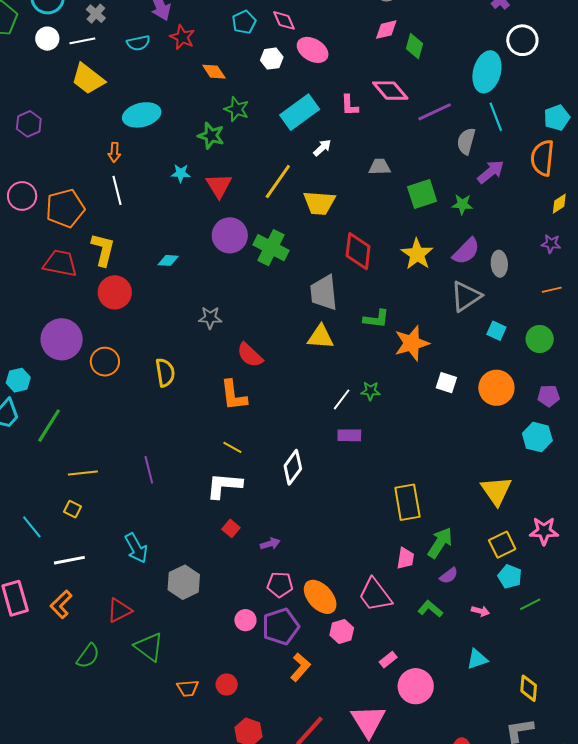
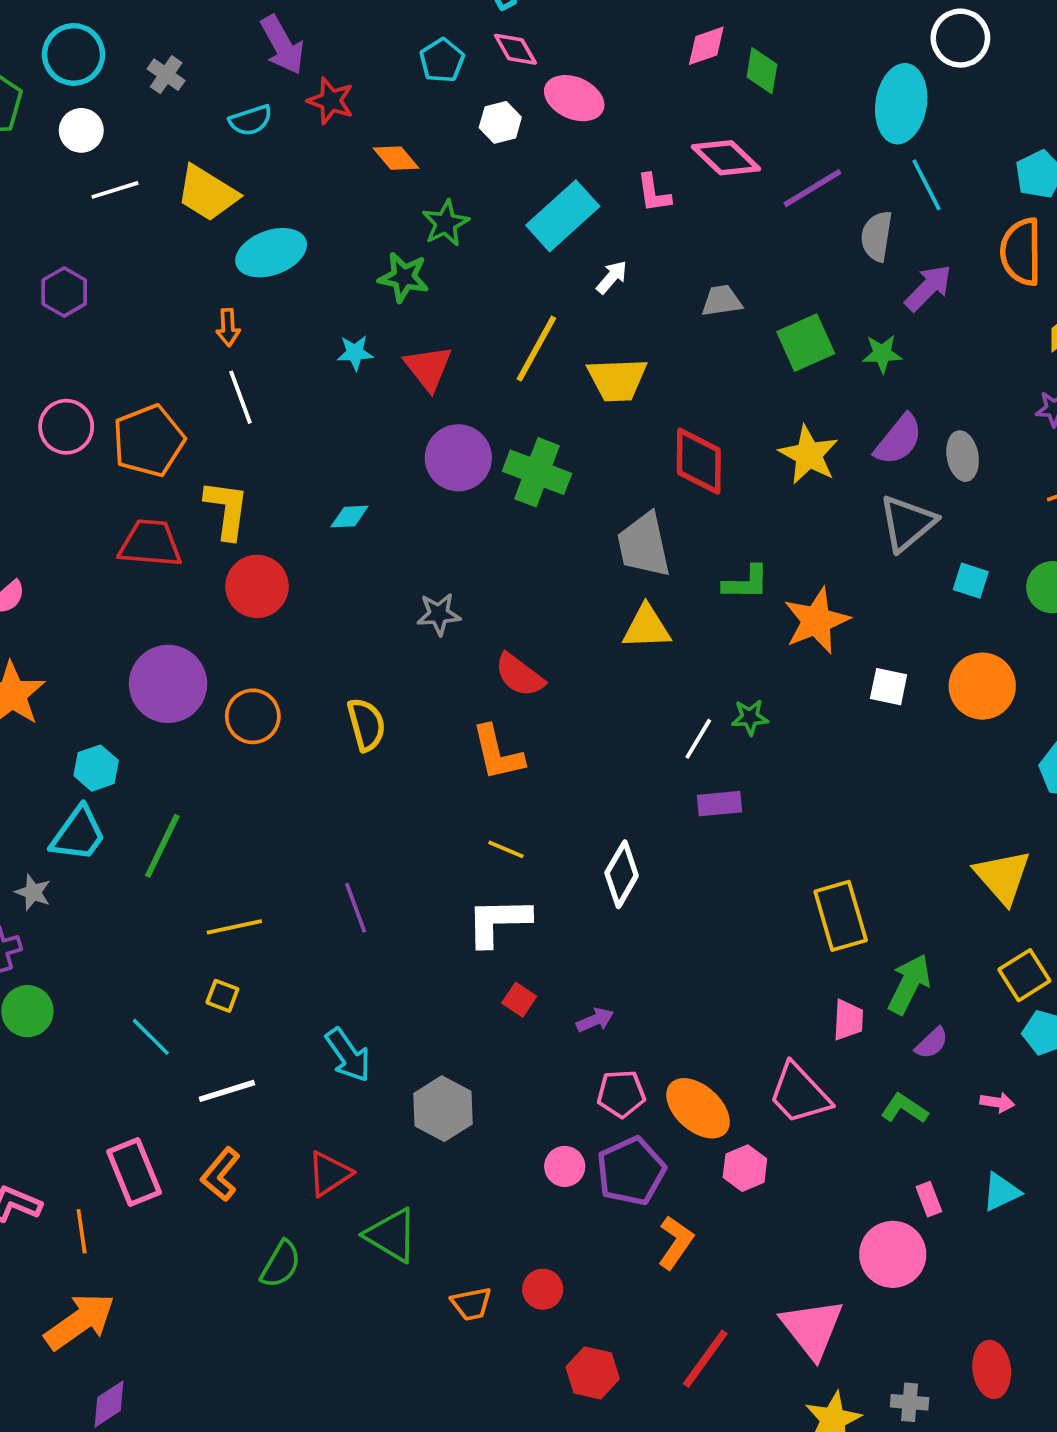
white line: (82, 41) -> (115, 190), moved
yellow trapezoid: (88, 79) -> (207, 193), moved
green star: (237, 109) -> (446, 223), turned 30
pink rectangle: (388, 660) -> (929, 1199), moved, turned -66

